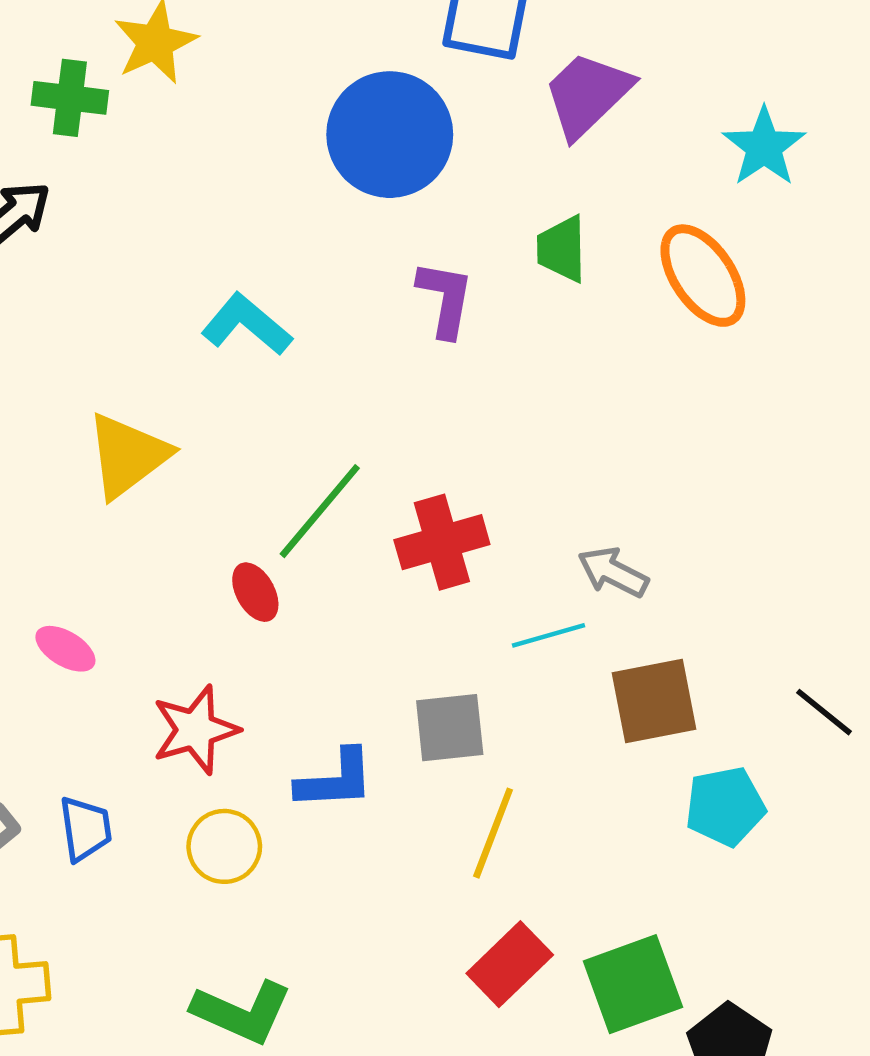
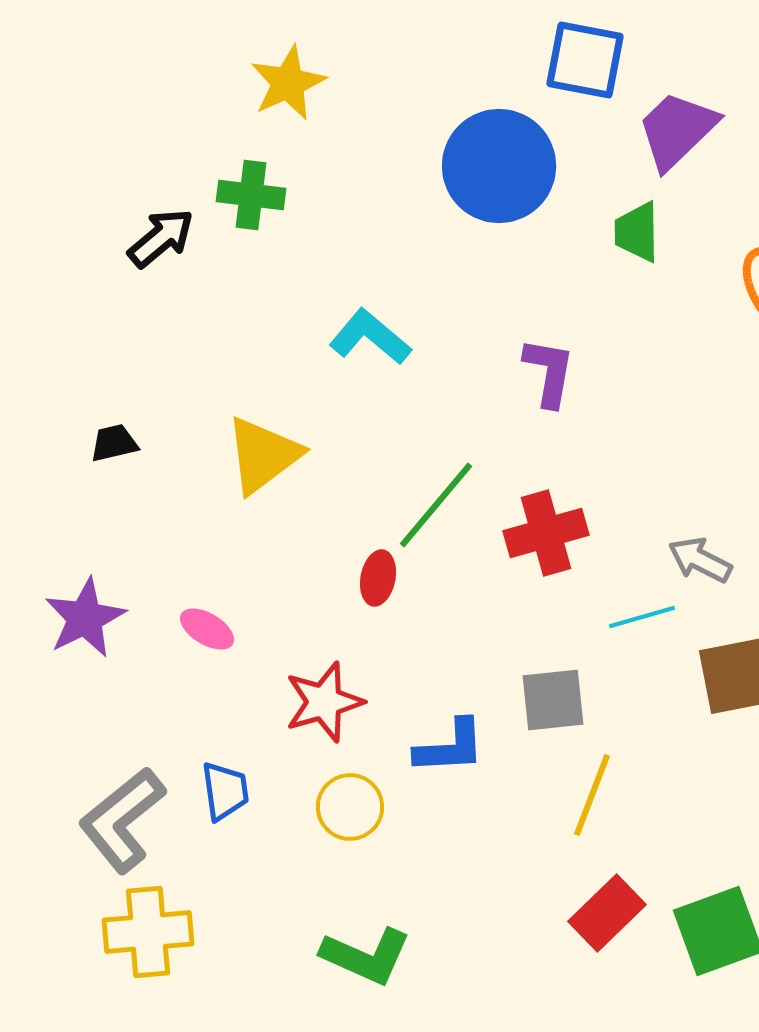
green cross: (70, 98) -> (251, 195), moved
green trapezoid: (562, 249) -> (637, 232), moved
purple L-shape: (445, 299) -> (549, 372), moved
red ellipse: (255, 592) -> (378, 578), turned 40

